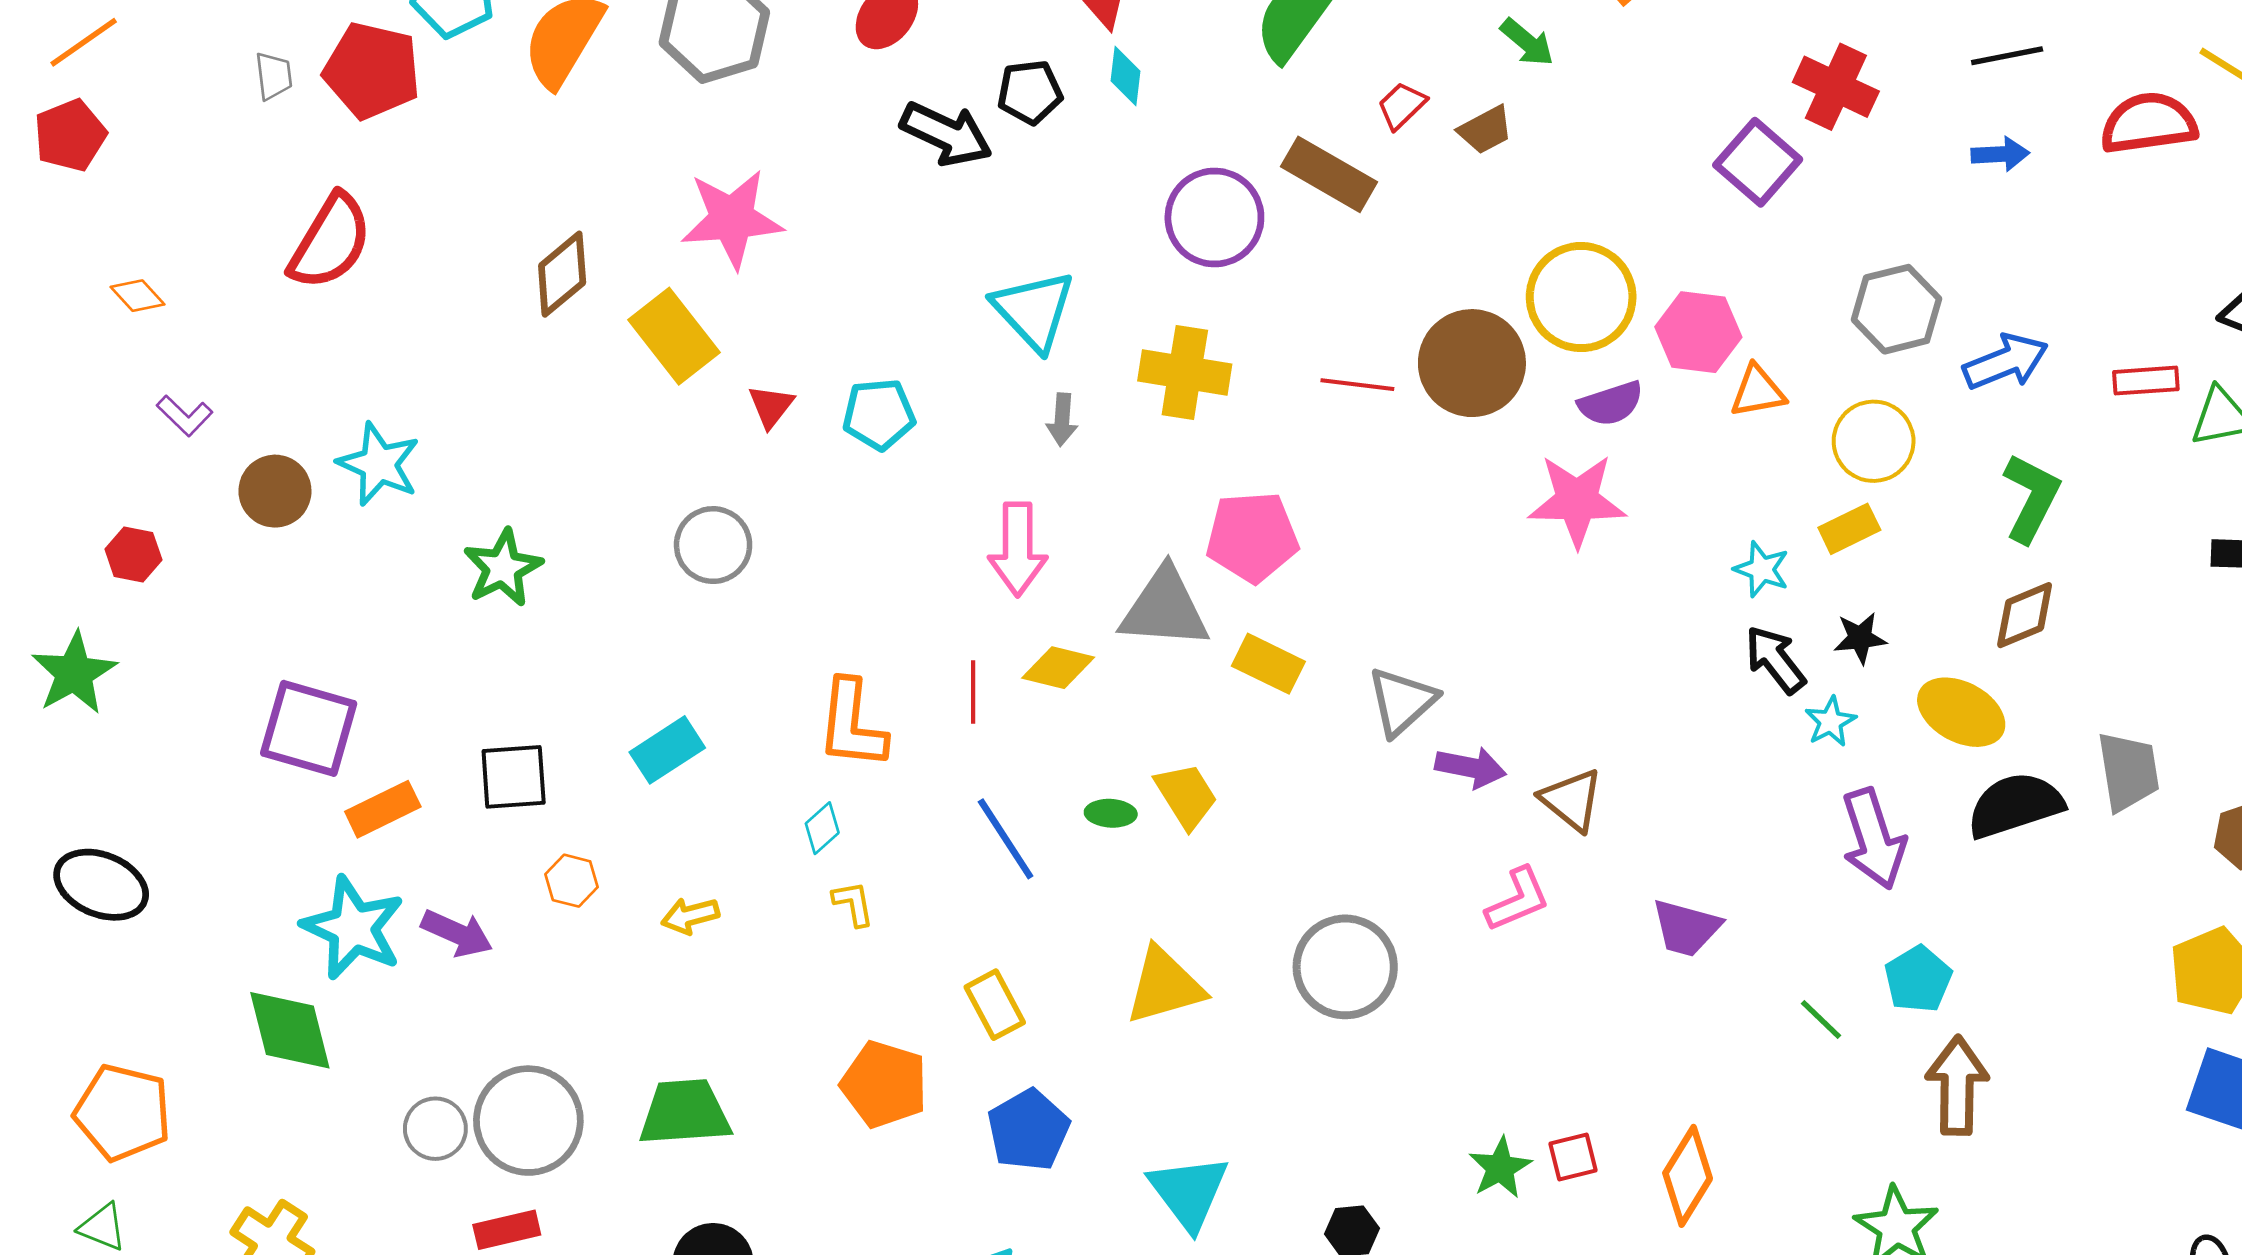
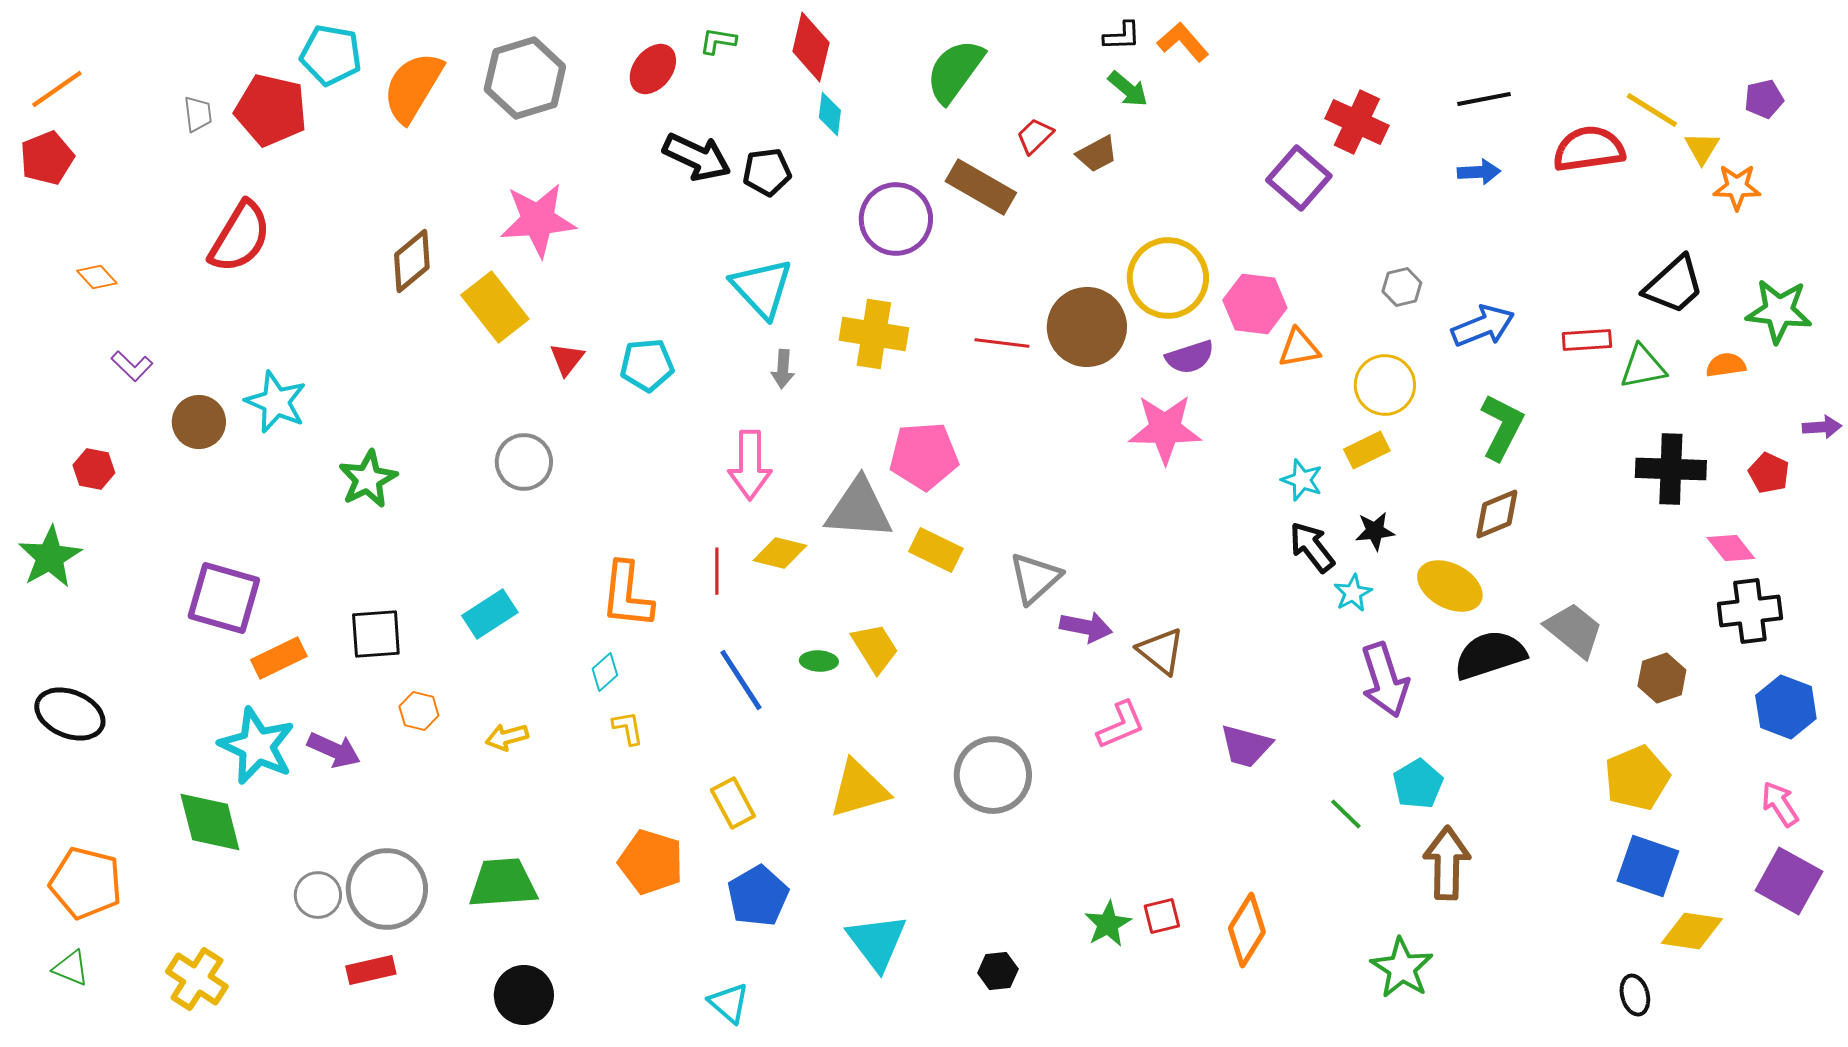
black pentagon: (1030, 92) -> (767, 172), moved
gray hexagon: (1897, 309) -> (1402, 287), size x0.6
gray trapezoid: (2128, 771) -> (1574, 630), turned -42

